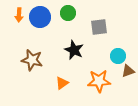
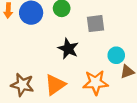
brown star: (32, 60) -> (22, 85), moved
orange triangle: (62, 83) -> (55, 85), size x1.5

